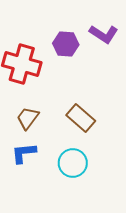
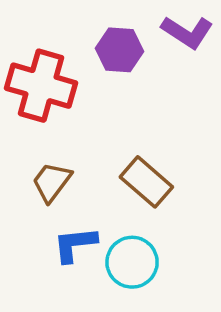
blue L-shape: (24, 153) -> (75, 244), moved

